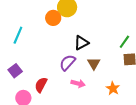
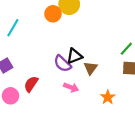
black triangle: (81, 43) -> (74, 56), moved
purple semicircle: (68, 63) -> (62, 64), turned -96

